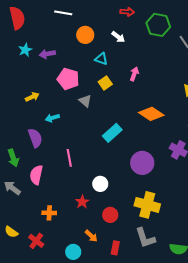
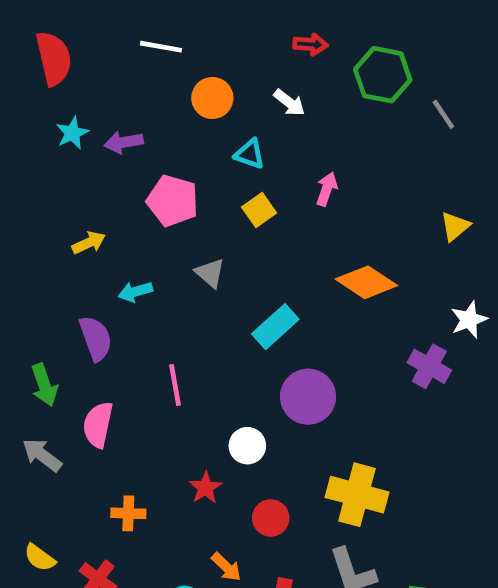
gray triangle: (85, 101) -> (210, 273), moved
purple circle: (142, 163) -> (308, 397), moved

